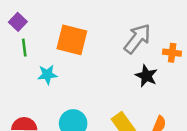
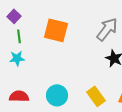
cyan star: (47, 75) -> (17, 58), moved

